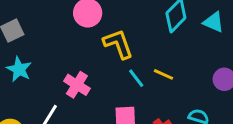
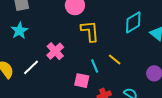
cyan line: (136, 78) -> (95, 66), moved

